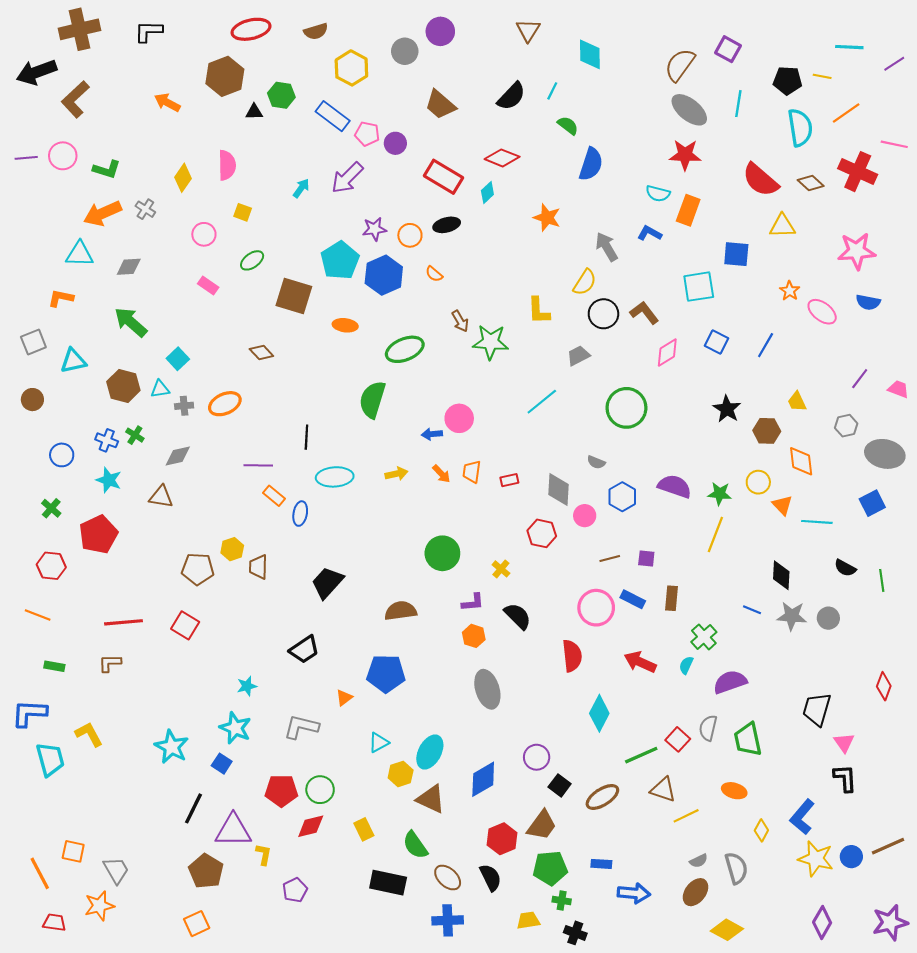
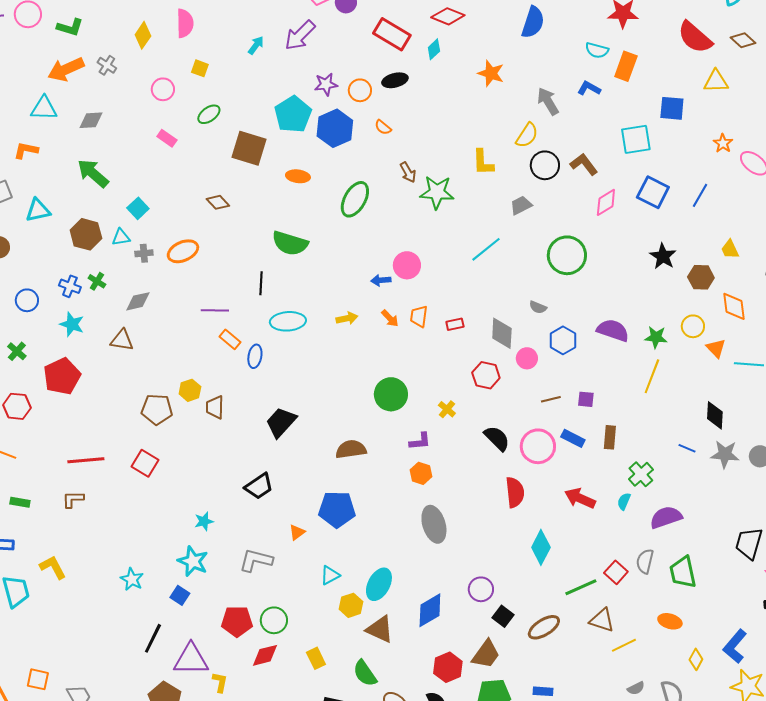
blue square: (716, 342) -> (653, 192), size x1.4
green ellipse: (405, 349) -> (355, 199), turned -39
green semicircle: (372, 400) -> (290, 243), moved, turned -90
black semicircle: (518, 616) -> (497, 438), moved
cyan star: (172, 747) -> (132, 579), size x0.7

